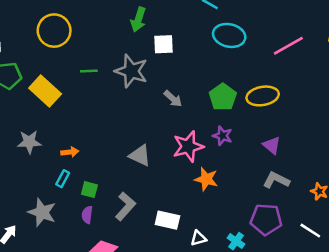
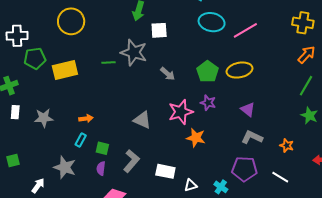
pink line: (288, 46) -> (245, 30), moved
green line: (89, 71) -> (108, 63), moved
yellow rectangle: (45, 91) -> (65, 70), turned -55
gray star: (29, 142) -> (44, 118), moved

